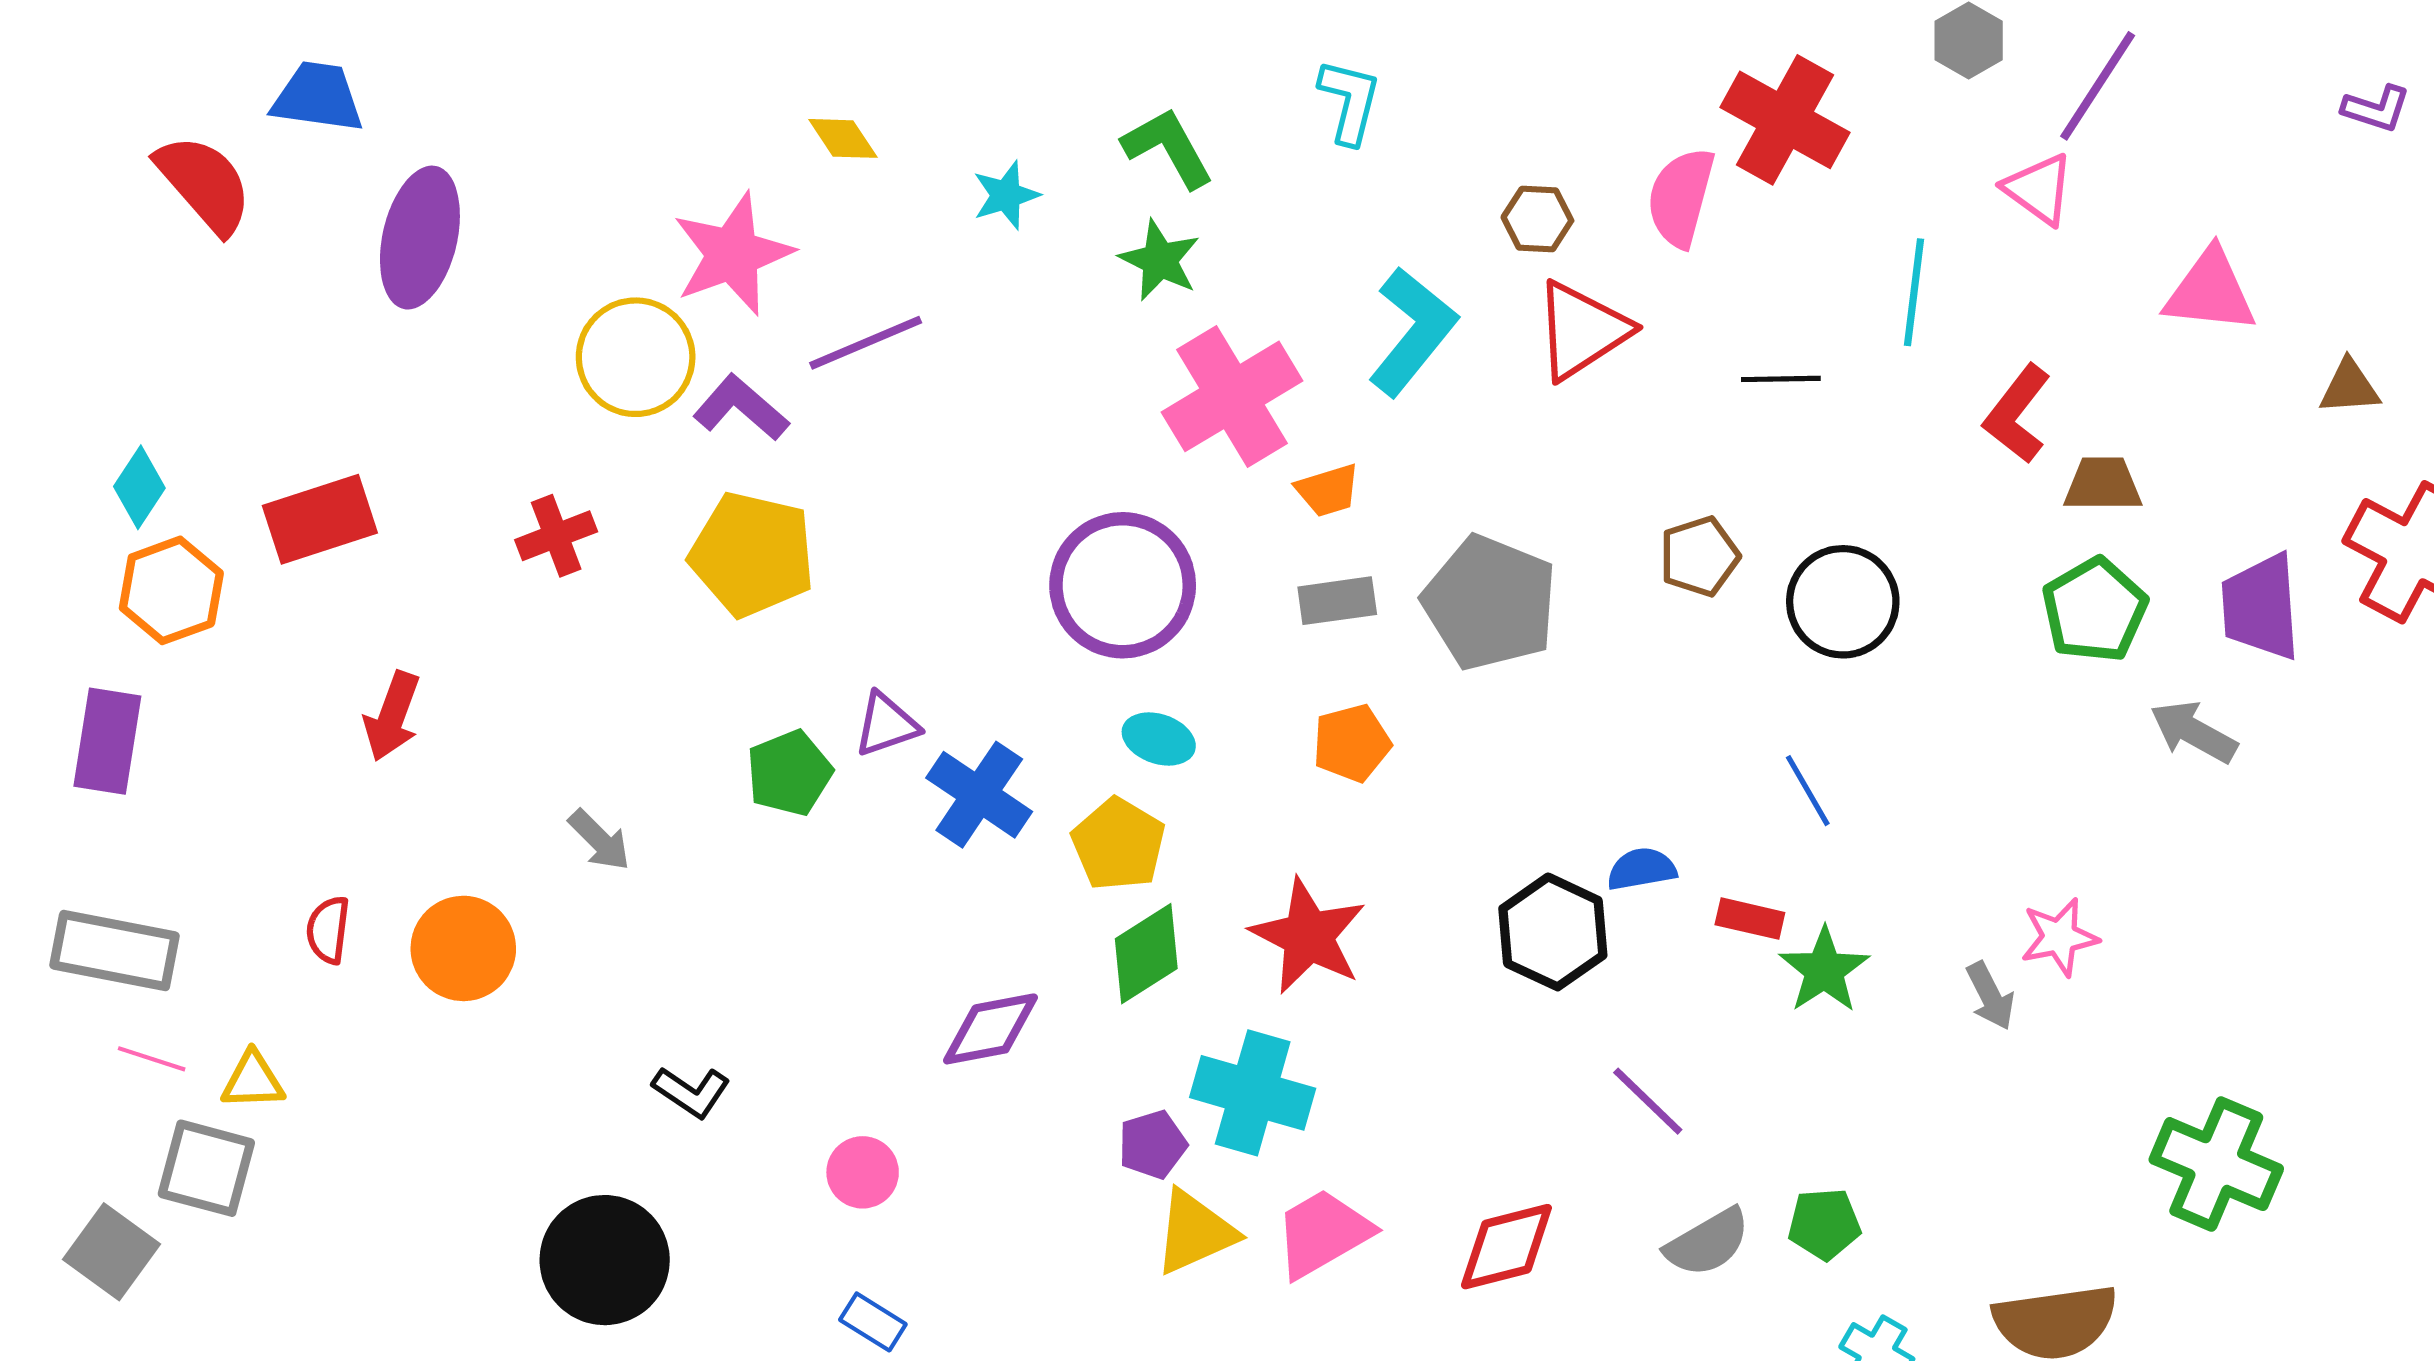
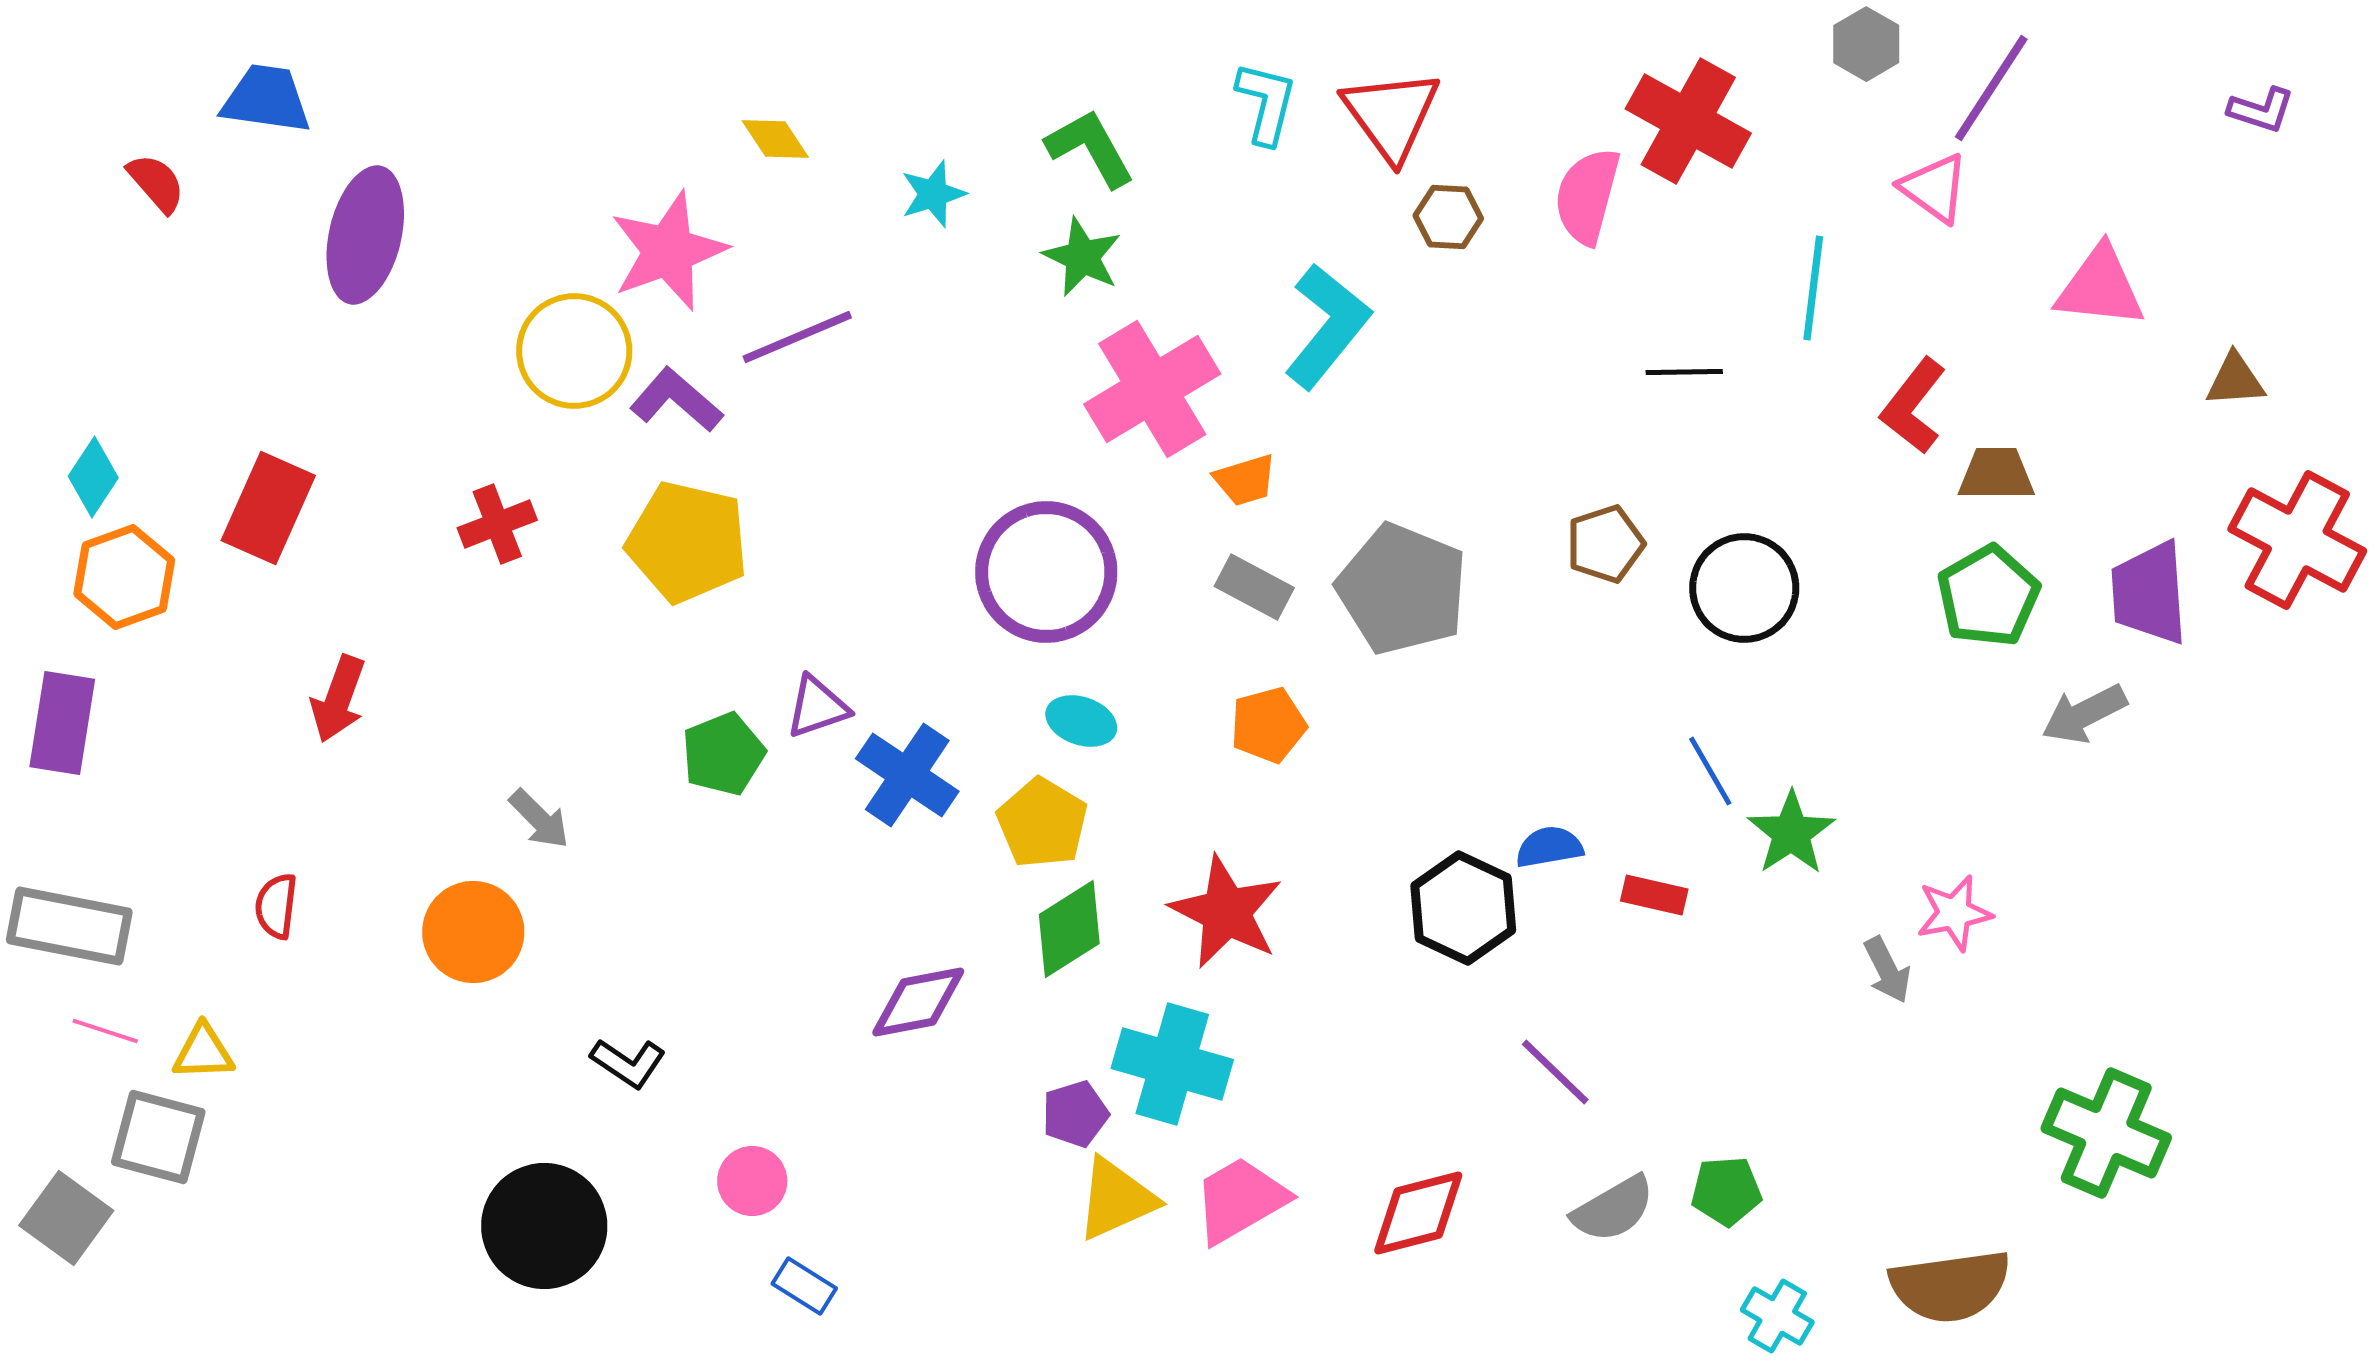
red semicircle: (204, 184) -> (156, 183), size x0.6
red triangle: (1582, 330) -> (1391, 115), moved, turned -33
red rectangle: (320, 519) -> (268, 508), turned -48
gray rectangle: (1337, 601) -> (1254, 587), turned 36
gray arrow: (2194, 732) -> (2084, 714), turned -56
orange circle: (463, 948) -> (473, 932), moved
green star: (1824, 970) -> (1791, 833), moved
pink circle: (863, 1172) -> (752, 1181), moved

